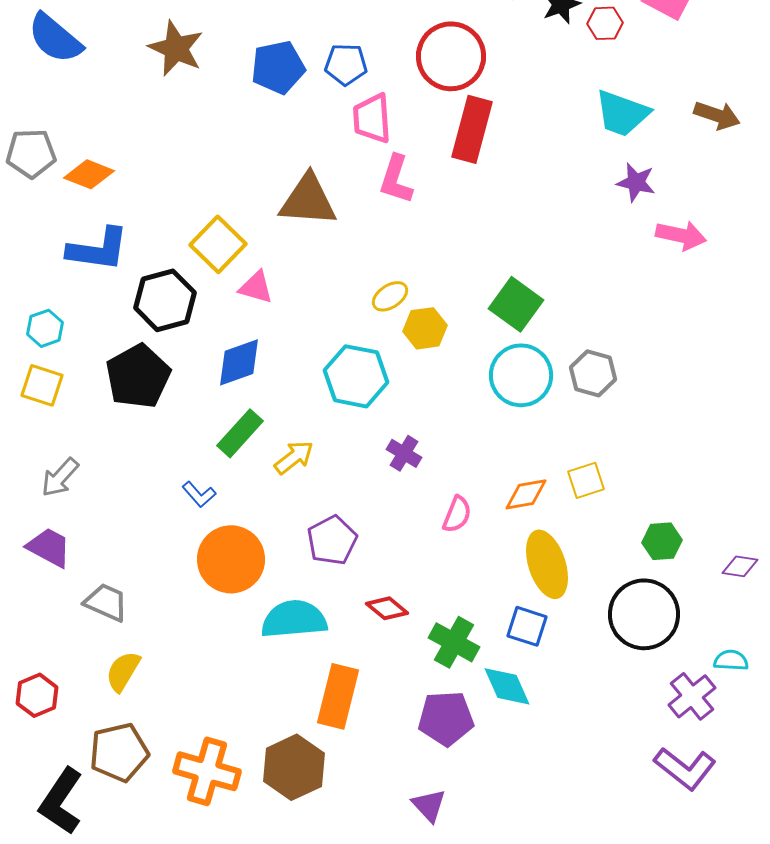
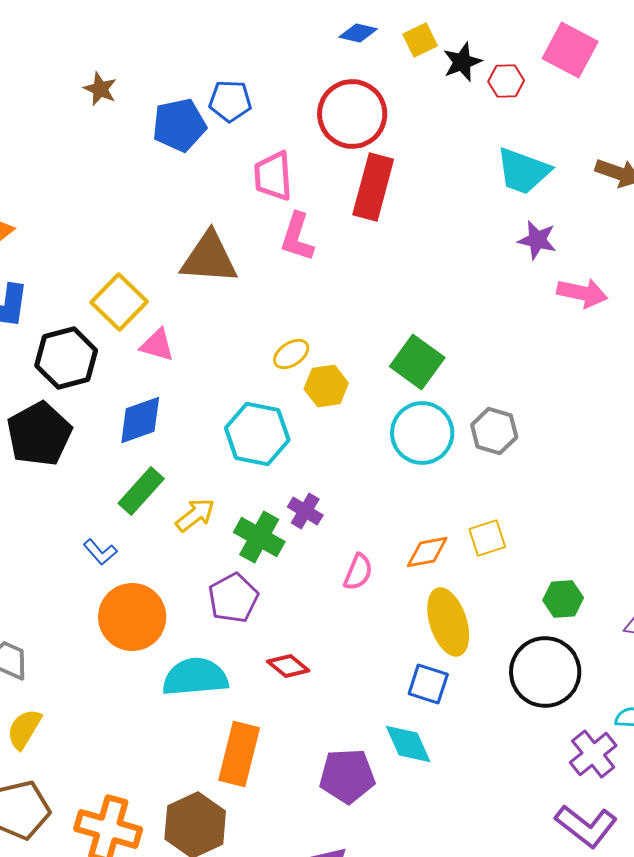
brown star: (176, 48) -> (100, 89), moved, size x0.6
blue pentagon: (346, 64) -> (230, 101), moved
green cross: (454, 642) -> (259, 537), moved

